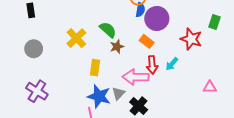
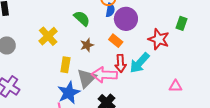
green semicircle: (108, 30) -> (82, 18), moved
cyan arrow: (172, 64) -> (140, 63), size x1.6
gray triangle: (119, 93) -> (87, 78), moved, size x1.5
blue star: (99, 96) -> (69, 93), turned 30

